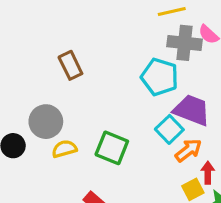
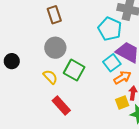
gray circle: (46, 122) -> (55, 48), moved
yellow semicircle: (64, 149) -> (50, 77), moved, turned 56

